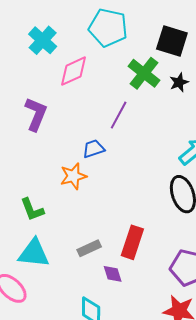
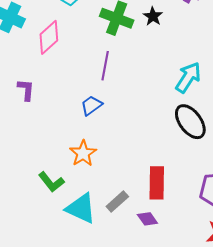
purple L-shape: (36, 114) -> (26, 90), size x0.7
orange star: (73, 176) -> (83, 153), moved
cyan triangle: (34, 253) -> (81, 208), moved, turned 36

